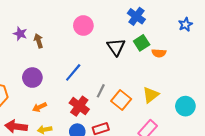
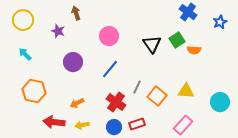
blue cross: (136, 16) -> (188, 12), moved
pink circle: (83, 26) -> (109, 36), moved
brown arrow: (38, 41) -> (76, 13), moved
purple circle: (32, 78) -> (73, 62), moved
yellow triangle: (151, 95) -> (186, 91), turned 42

